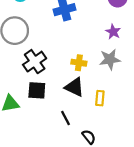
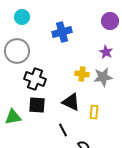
black cross: (35, 62) -> (35, 79), turned -35
yellow cross: (79, 63) -> (82, 74), moved

